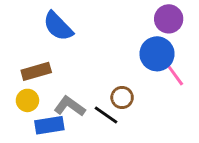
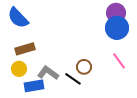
blue semicircle: (58, 26) -> (18, 18), moved
blue circle: (157, 54) -> (117, 28), moved
pink line: (174, 74) -> (119, 61), moved

